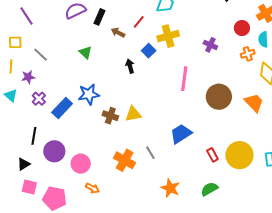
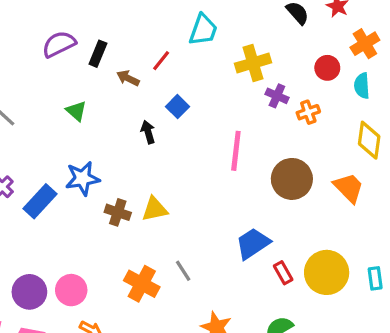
yellow cross: (168, 36) -> (253, 63), moved
orange cross: (248, 54) -> (308, 112), moved
blue trapezoid: (181, 134) -> (253, 243), moved
purple circle: (54, 151) -> (29, 292), moved

